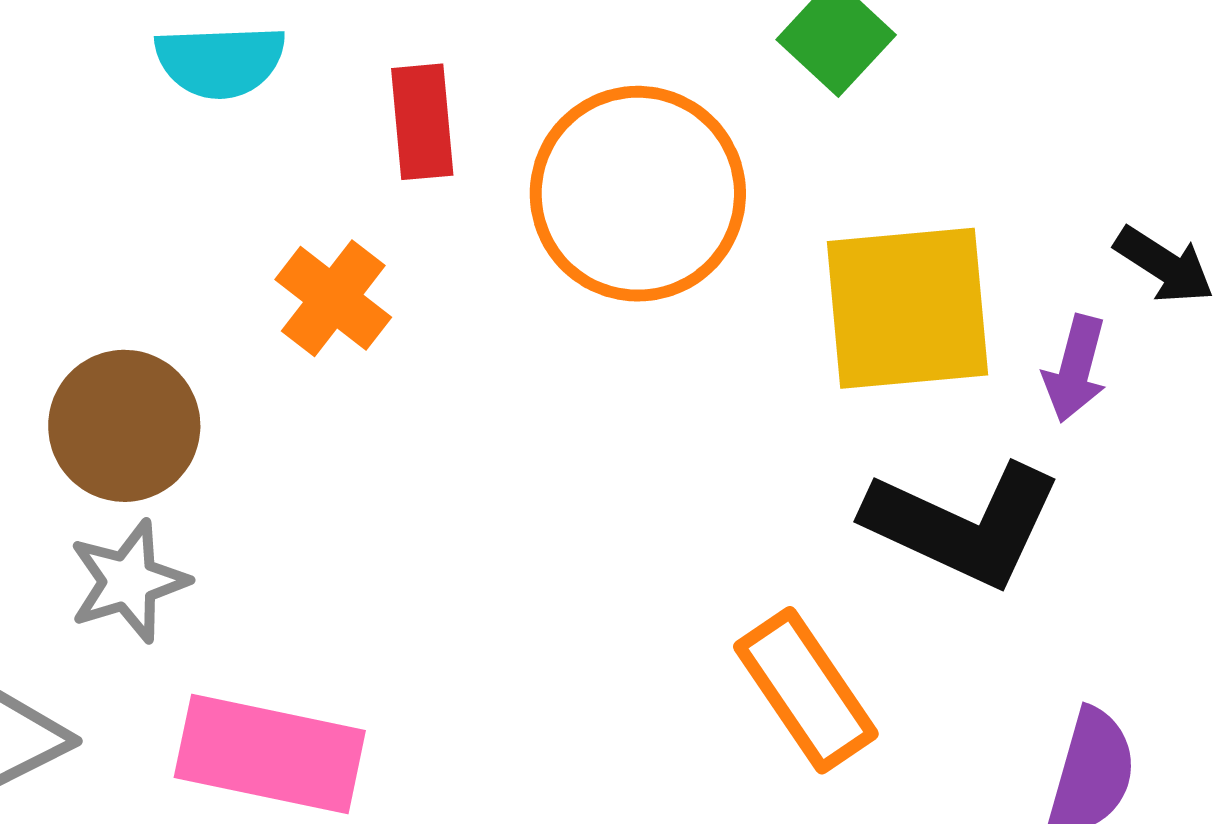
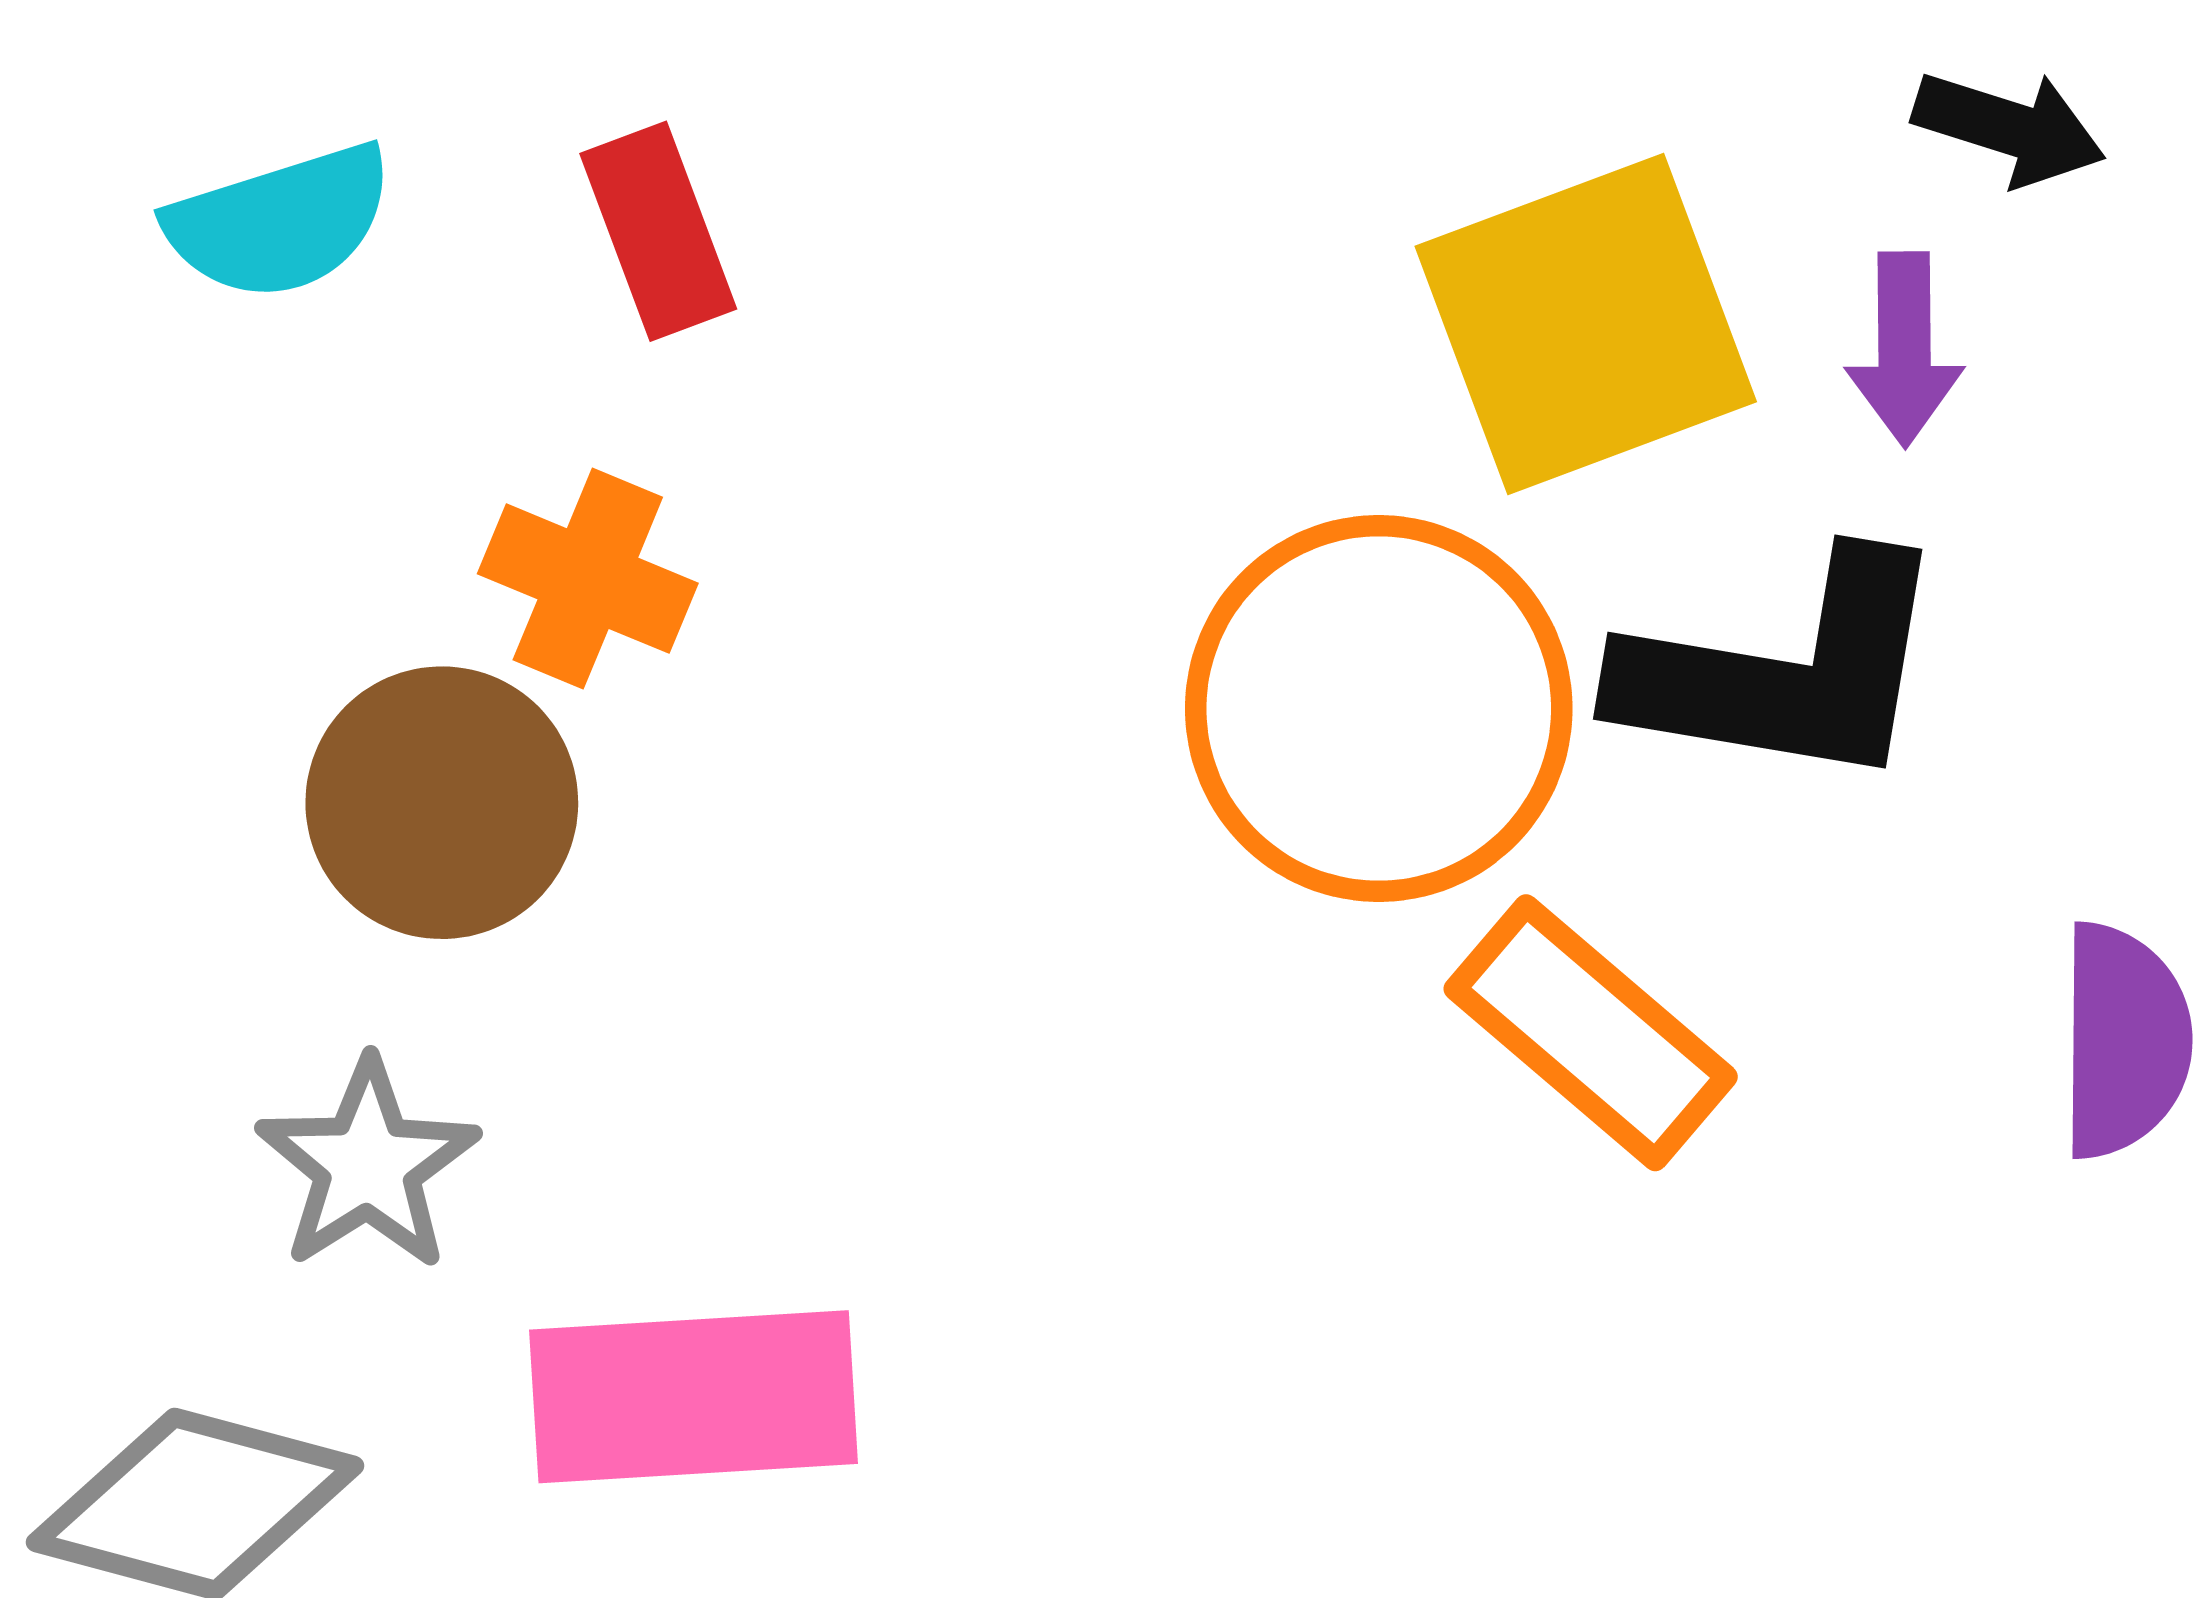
orange circle: (638, 194) -> (1379, 709), moved
brown circle: (124, 426) -> (442, 803), moved

